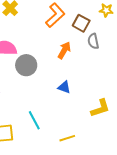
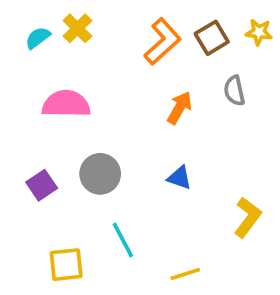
brown square: (81, 23) -> (212, 38), moved, turned 30
gray circle: (26, 65) -> (100, 174), moved
yellow L-shape: (100, 108) -> (248, 217), turned -35

